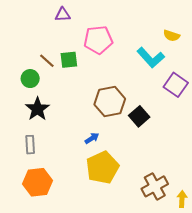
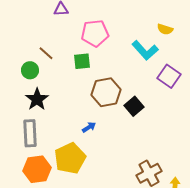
green square: (69, 60) -> (82, 61), moved
gray rectangle: (30, 145) -> (30, 133), size x1.5
yellow pentagon: (102, 168) -> (70, 158), moved

